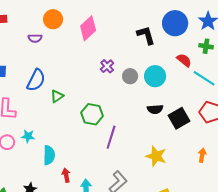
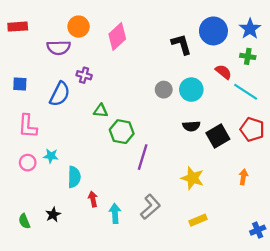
purple semicircle: (35, 38) -> (59, 48), size x1.5
purple cross: (107, 66) -> (84, 75), moved, turned -32
green triangle: (57, 96) -> (101, 111), moved, turned 40

